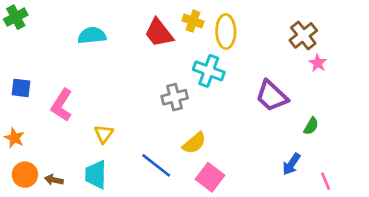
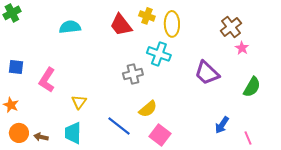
green semicircle: (311, 126) -> (252, 87), moved, size x1.5

